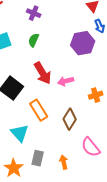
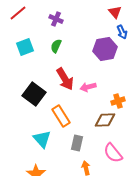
brown diamond: (70, 119) -> (105, 120), moved, turned 55
gray rectangle: (38, 158) -> (77, 143), moved

